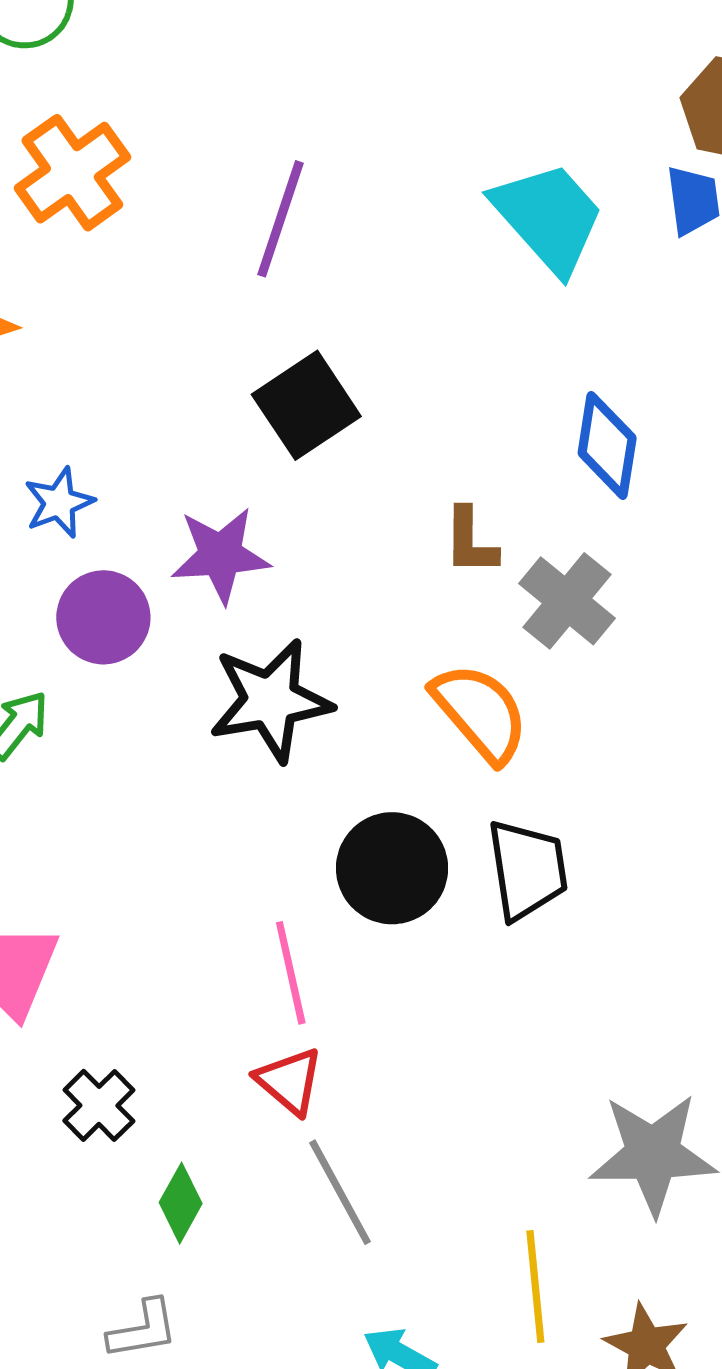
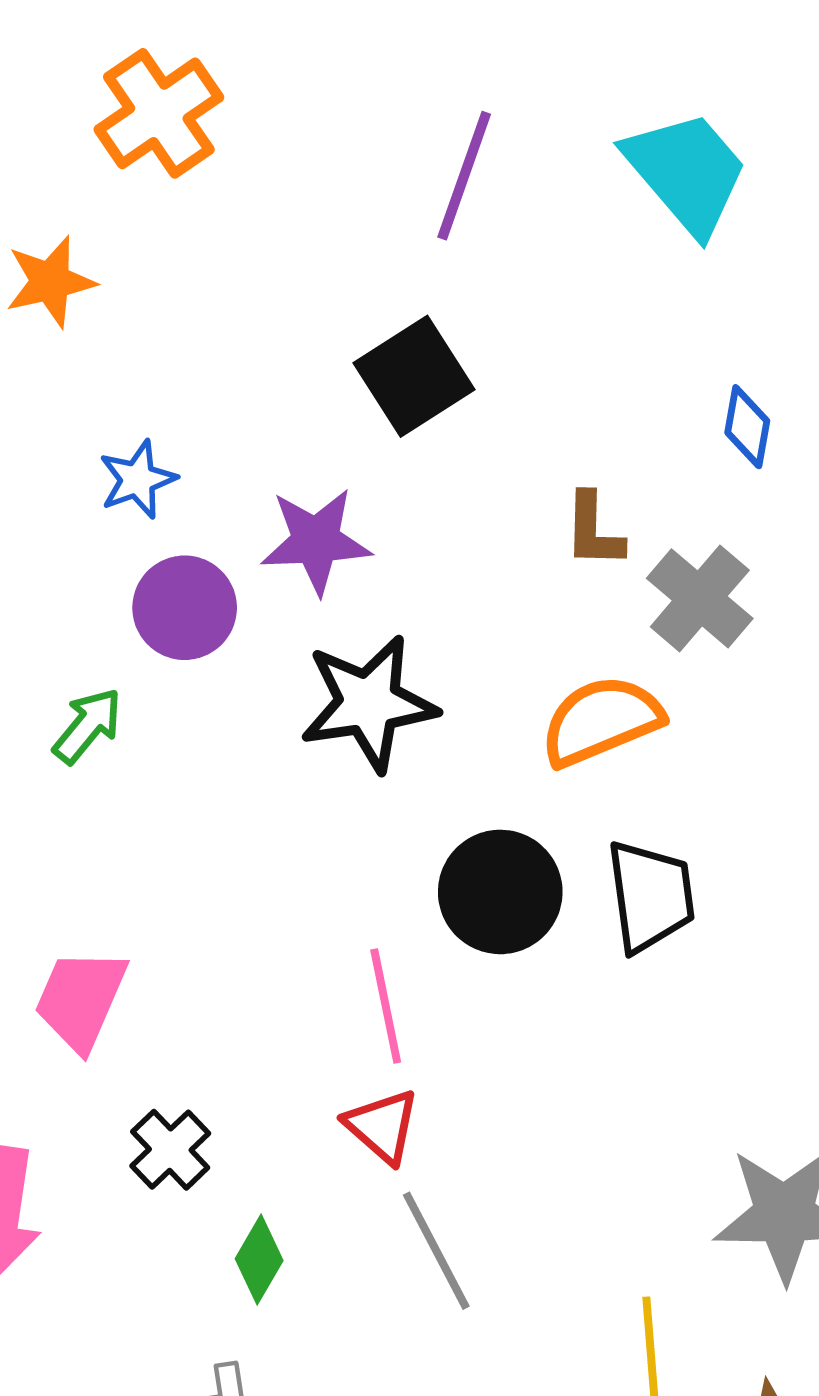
purple line: (281, 219) -> (464, 176), moved
blue diamond: (607, 445) -> (747, 427), size x0.7
orange semicircle: (480, 713) -> (601, 721), turned -73

